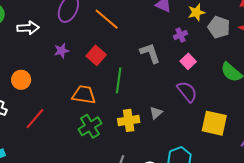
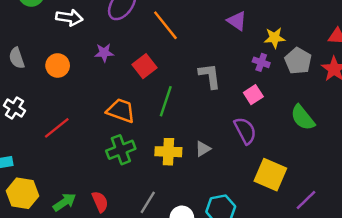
purple cross: (181, 35) -> (261, 62), moved, turned 32
orange circle: (21, 80) -> (58, 65), moved

